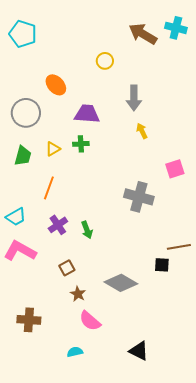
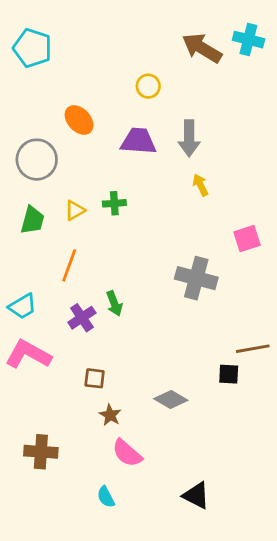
purple trapezoid: (87, 114) -> (138, 141), moved
green arrow: (87, 230) -> (114, 304), moved
brown square: (67, 268) -> (95, 378), turned 35
gray diamond: (121, 283) -> (171, 400), size x0.7
cyan semicircle: (75, 352) -> (106, 497), turned -105

